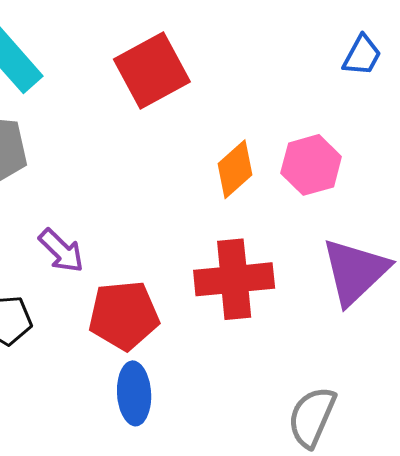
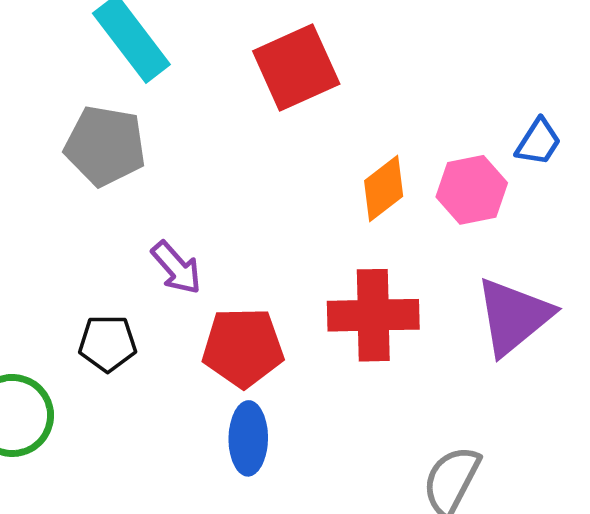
blue trapezoid: (362, 55) -> (538, 142), moved

